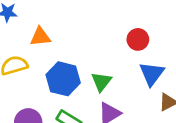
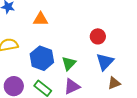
orange triangle: (40, 37) -> (40, 19), moved

